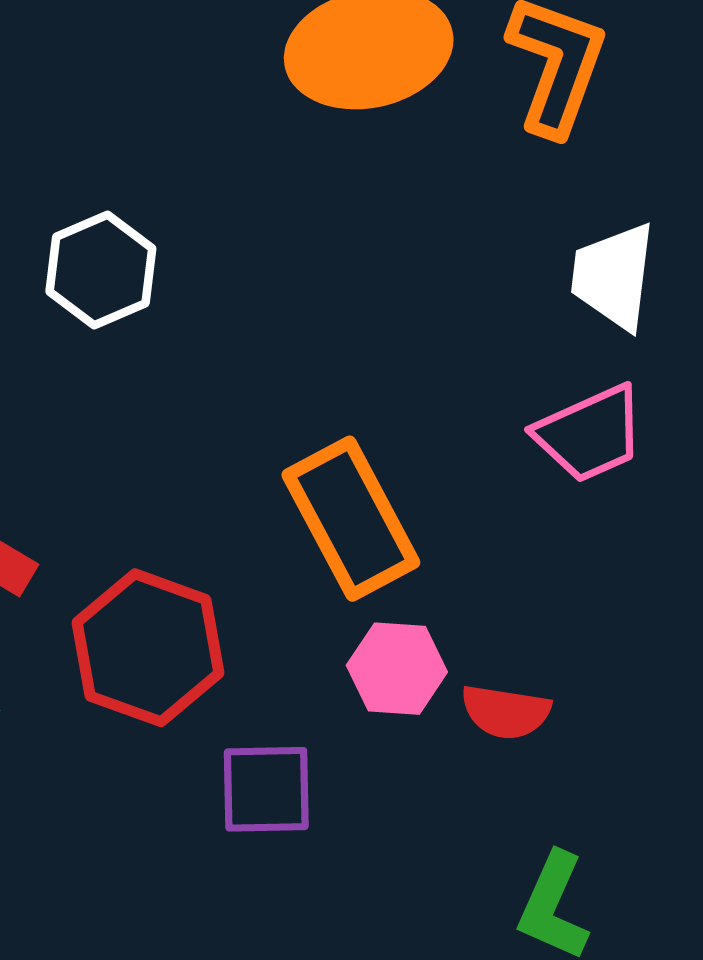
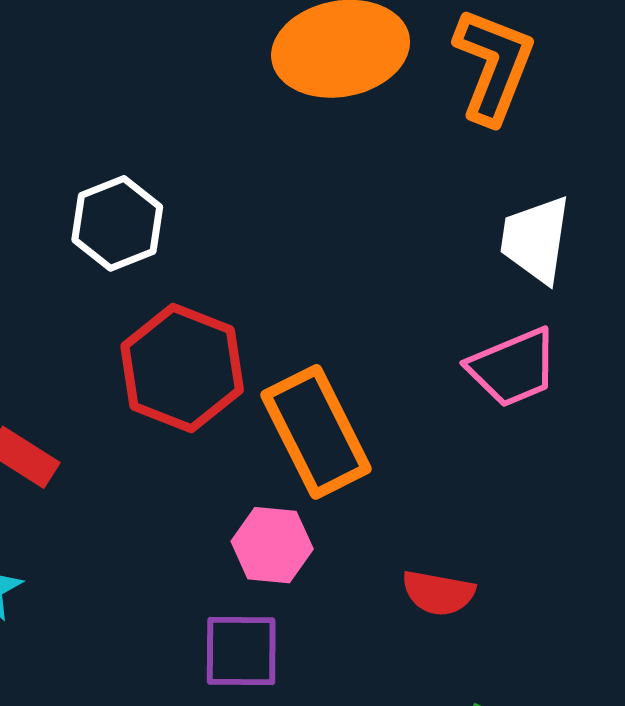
red hexagon: (148, 648) -> (182, 368), moved
pink hexagon: (397, 669) -> (272, 545), moved

